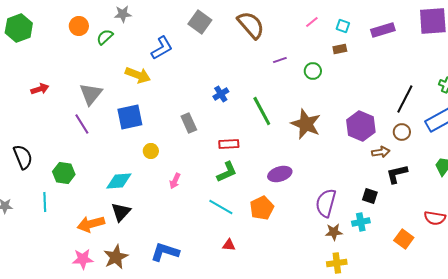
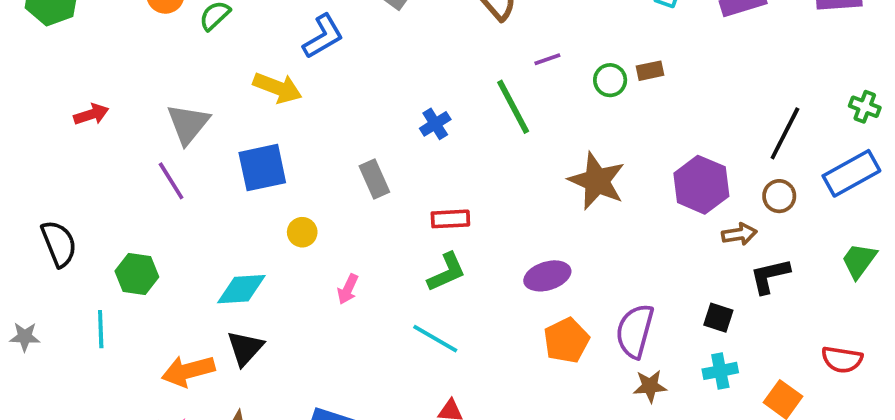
brown rectangle: (340, 49) -> (650, 71), moved
green line: (262, 111) -> (513, 107), moved
orange pentagon: (262, 208) -> (566, 341), moved
cyan cross: (361, 222) -> (720, 371), moved

